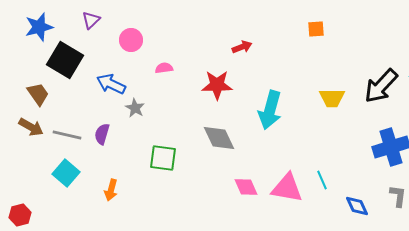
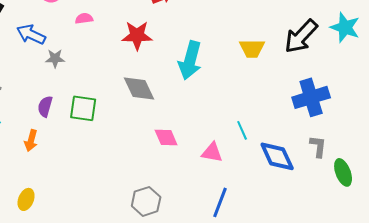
gray star: (135, 108) -> (55, 58), turned -30
purple semicircle: (102, 134) -> (45, 106), moved
pink triangle: (287, 188) -> (212, 152), moved, size x0.7
blue diamond: (357, 206) -> (277, 156), size x1.5

